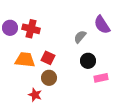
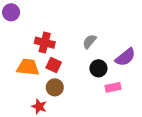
purple semicircle: (102, 25) -> (125, 57), moved, turned -96
purple circle: (10, 28) -> (11, 12), moved
red cross: (31, 29) -> (45, 43), moved

